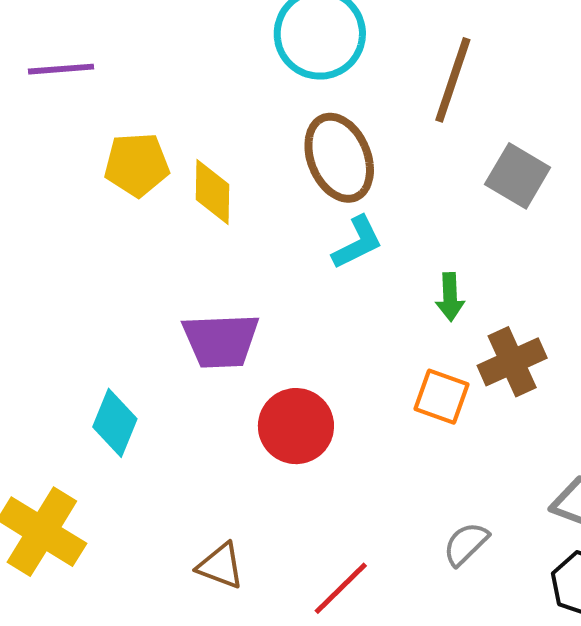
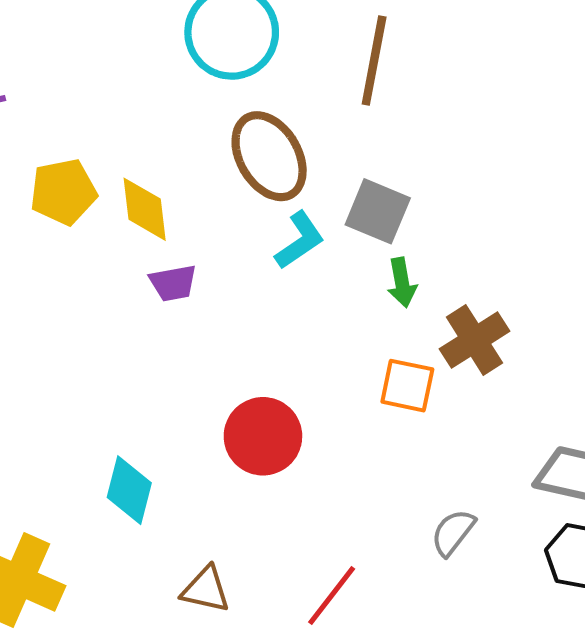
gray square: (518, 176) -> (378, 211), moved
purple trapezoid: (221, 341) -> (173, 283), moved, size x0.6
cyan diamond: (115, 423) -> (129, 490), moved

